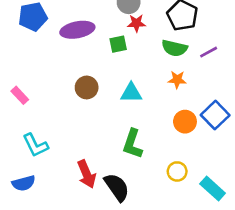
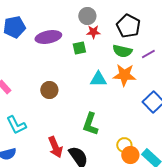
orange star: (177, 80) -> (124, 75), size x1.6
brown circle: (87, 87) -> (49, 90), moved
cyan triangle: (131, 93) -> (98, 79), moved
orange circle: (185, 122) -> (130, 155), moved

